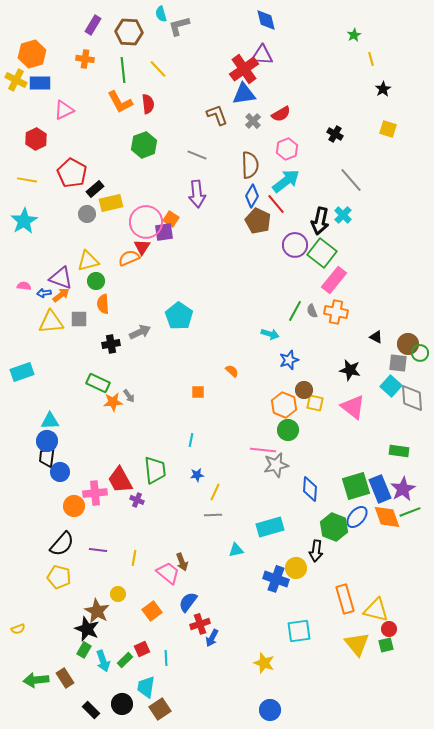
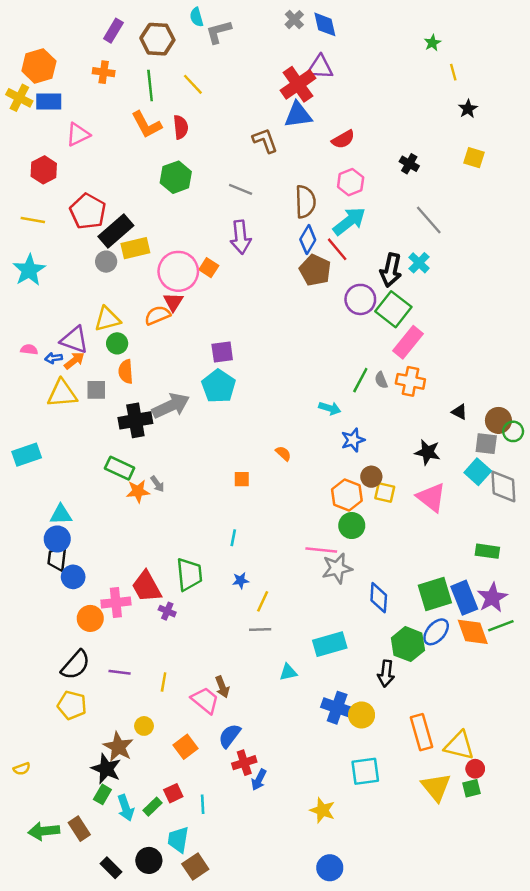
gray cross: (253, 121) -> (294, 20), moved
black rectangle: (95, 189) -> (116, 231), size x1.6
purple square: (164, 232) -> (222, 352), moved
gray arrow: (140, 332) -> (171, 406), size x1.4
black cross: (111, 344) -> (135, 420), size x1.5
yellow circle: (296, 568) -> (362, 715), moved

